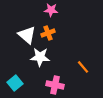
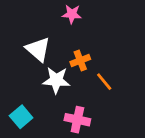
orange cross: (48, 33) -> (80, 61), moved
orange line: (83, 67) -> (104, 82), moved

